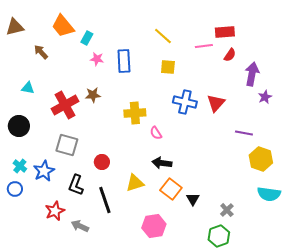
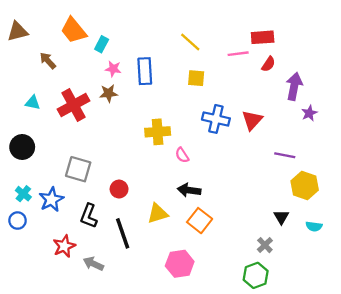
brown star: (93, 95) -> (109, 93), moved
red cross: (65, 105) -> (74, 105), moved
cyan semicircle: (269, 194) -> (314, 226), size x0.6
black triangle: (193, 199) -> (281, 217), moved

